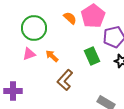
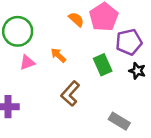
green circle: (34, 28) -> (18, 31), moved
orange arrow: (52, 56) -> (58, 55), moved

